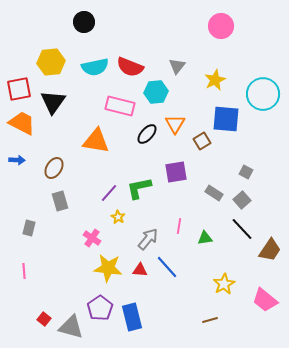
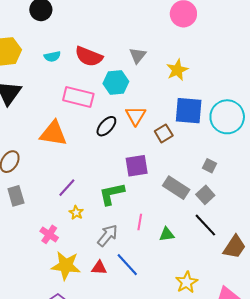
cyan semicircle: (95, 67) -> (52, 56), size x0.6
cyan circle: (263, 94) -> (227, 117), moved
green L-shape: (139, 188) -> (112, 194), moved
gray rectangle: (214, 193) -> (176, 188), size x1.4

